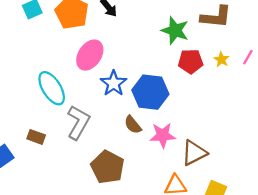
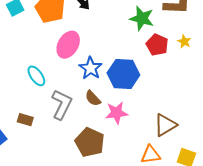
red pentagon: (191, 61) -> (157, 45), turned 30
cyan ellipse: (52, 88) -> (36, 76), size x0.7
brown semicircle: (133, 125) -> (93, 98), moved
pink star: (163, 135) -> (116, 113), moved

